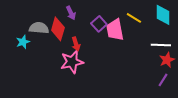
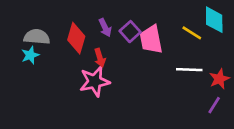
purple arrow: (71, 13) -> (105, 28), moved
yellow line: (134, 18) -> (192, 33), moved
gray semicircle: (39, 28) -> (37, 37), moved
white line: (161, 45) -> (189, 70), moved

